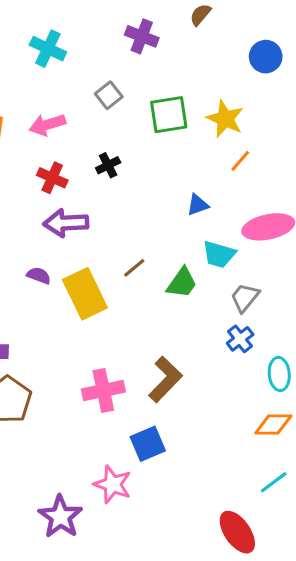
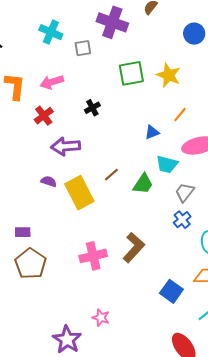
purple cross: (142, 36) -> (112, 22), size x1.4
gray square: (109, 95) -> (83, 48), moved, turned 30
orange line: (240, 161) -> (180, 115), moved
red cross: (52, 178) -> (44, 116), moved, turned 30
blue square: (148, 444) -> (171, 291), moved, turned -30
pink star: (113, 484) -> (101, 318), size x0.7

